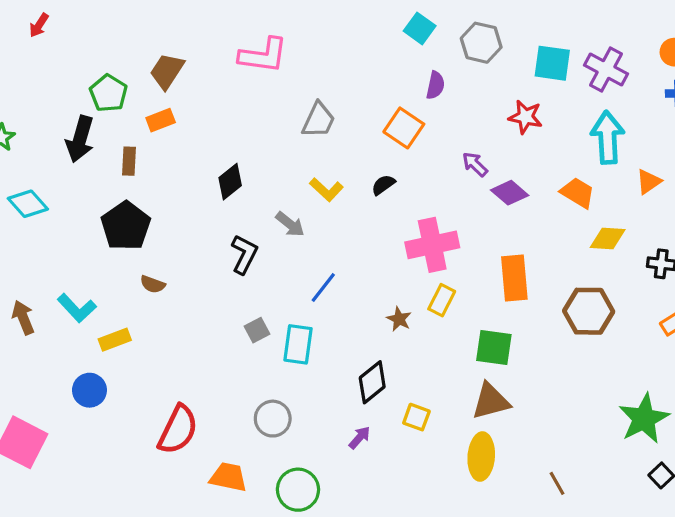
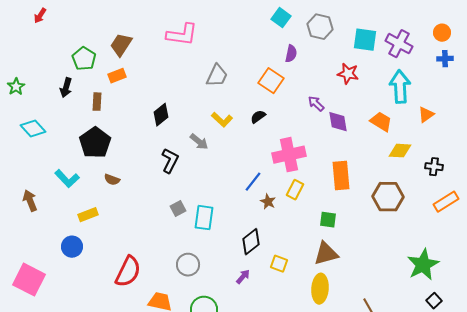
black arrow: (80, 139) -> (66, 88), size x0.7
purple diamond: (510, 193) -> (338, 122), turned 40
blue line: (323, 287) -> (253, 182), moved
cyan L-shape: (77, 308) -> (67, 179), moved
green square: (494, 348) -> (328, 220), size x0.7

